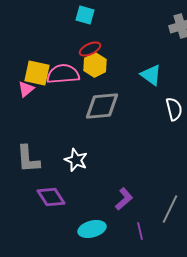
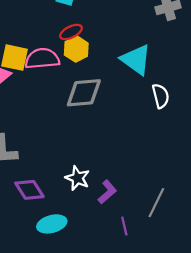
cyan triangle: (151, 75) -> (136, 60), size x1.4
white star: (76, 160) -> (77, 178), moved
cyan ellipse: (92, 229) -> (52, 224), moved

